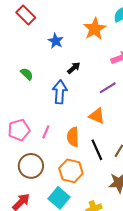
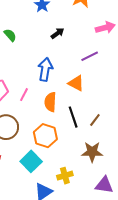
blue arrow: (60, 92) -> (45, 69), moved

